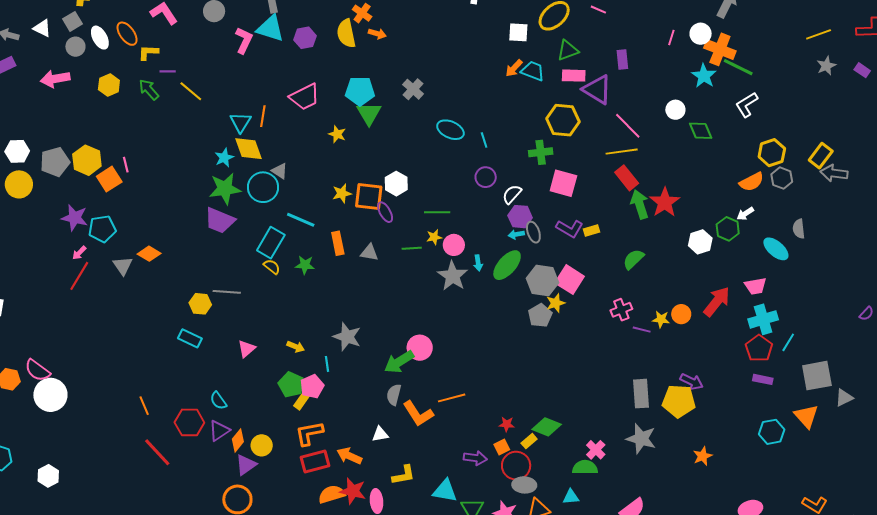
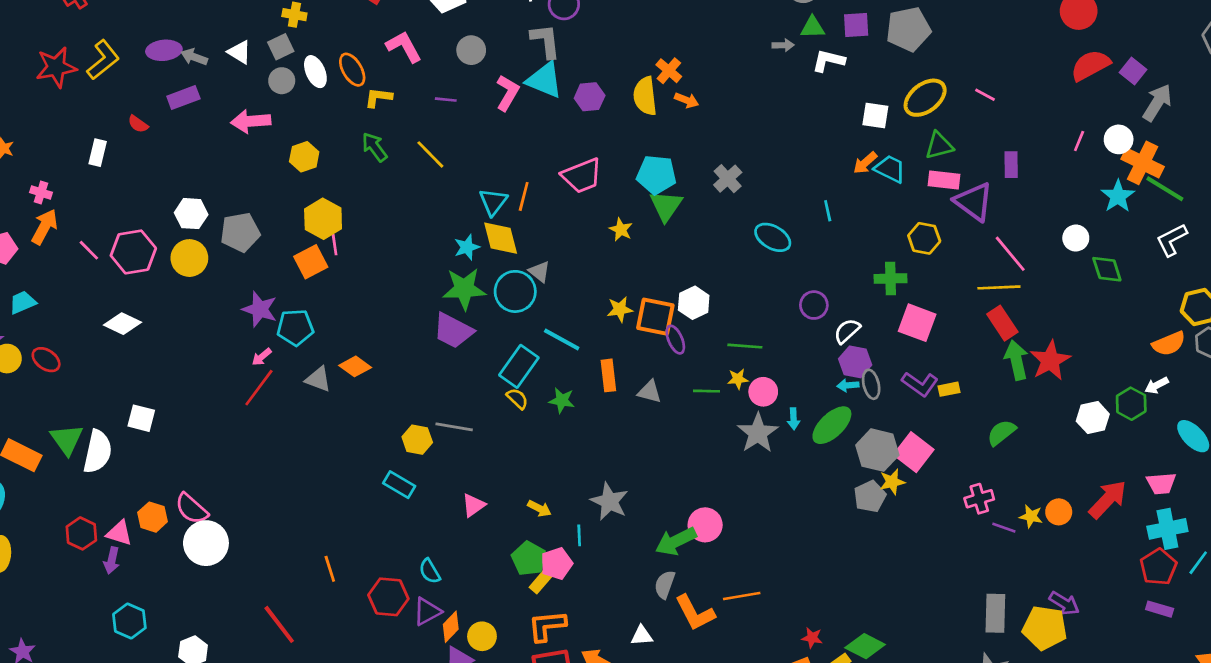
purple line: (168, 71) -> (446, 100), moved
yellow hexagon: (109, 85) -> (304, 157), moved
yellow hexagon: (563, 120) -> (924, 238), size x0.7
cyan line: (484, 140) -> (828, 211), moved
yellow hexagon: (87, 160) -> (323, 219), moved
gray triangle: (123, 266) -> (318, 379), turned -40
red line: (157, 452) -> (279, 624), moved

